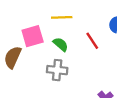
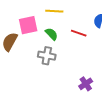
red line: (92, 41) -> (79, 33), turned -42

